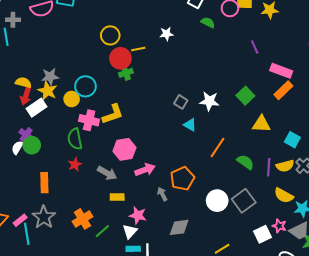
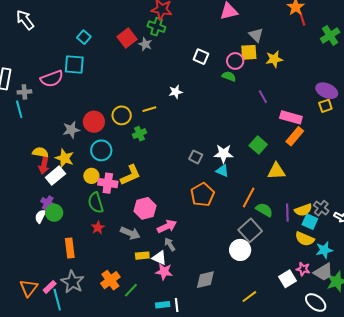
green semicircle: (208, 22) -> (229, 76), moved
yellow circle: (110, 35) -> (122, 115), moved
red circle: (120, 58) -> (94, 122), moved
gray star: (50, 77) -> (71, 130), moved
yellow circle: (72, 99) -> (91, 176), moved
cyan triangle: (190, 125) -> (222, 171), moved
cyan square: (292, 140) -> (310, 222), moved
orange line: (217, 147) -> (249, 198), moved
orange pentagon: (182, 179) -> (202, 195), moved
gray arrow: (162, 194) -> (170, 244), moved
gray square: (244, 201) -> (250, 230), moved
white triangle: (130, 231) -> (159, 258), moved, turned -42

